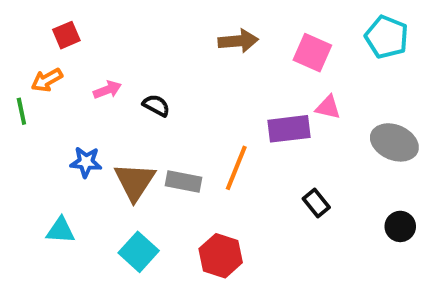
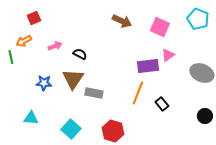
brown arrow: (238, 41) -> (122, 21), turned 30
pink triangle: (328, 107) -> (168, 55), turned -48
orange line: (236, 168) -> (138, 93), moved
brown triangle: (135, 182) -> (73, 79), moved

